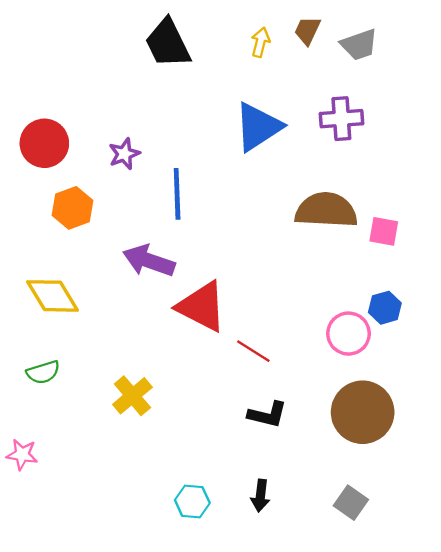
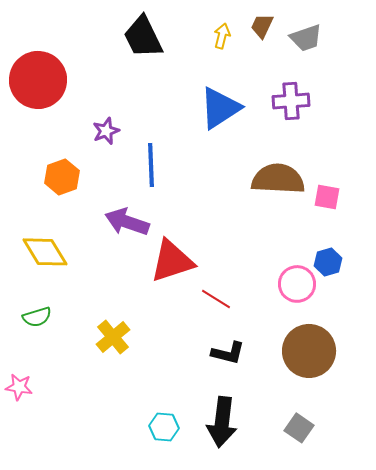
red circle: (44, 143) -> (38, 80), moved, size x1.4
red triangle: (202, 307) -> (172, 261), turned -45
black arrow: (260, 496) -> (222, 422), size x1.8

